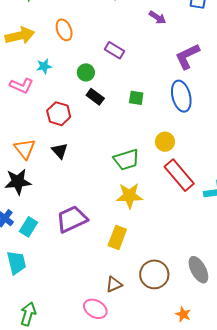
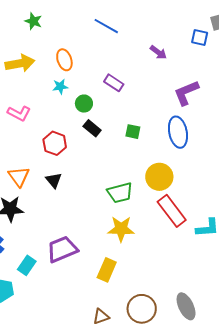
cyan star: (44, 66) -> (60, 87), moved
yellow circle: (165, 142) -> (159, 177), size x1.4
cyan rectangle: (29, 227) -> (27, 265), moved

